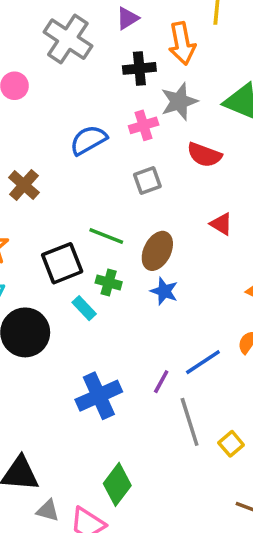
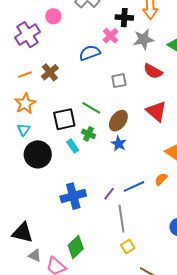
pink cross: (144, 125) -> (110, 36), moved, turned -35
red triangle: (221, 224) -> (156, 111), size x1.6
yellow square: (231, 444) -> (128, 247), moved

